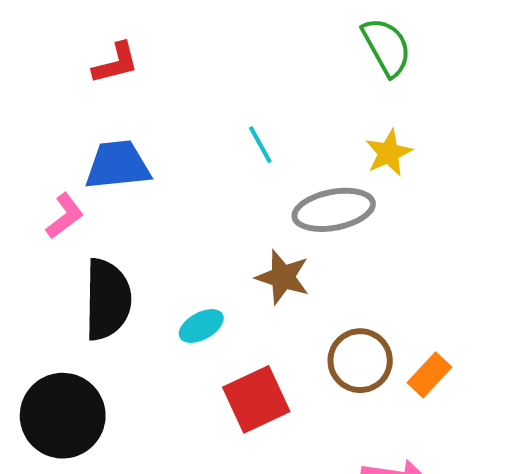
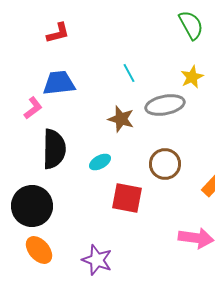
brown star: (283, 277) -> (121, 119), moved
brown circle: (360, 361) -> (165, 164), moved
red square: (256, 399) -> (127, 198), turned 36

